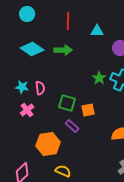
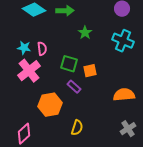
green star: (99, 78) -> (85, 33), moved
pink cross: (27, 110) -> (29, 71), size x1.6
yellow semicircle: (63, 171) -> (77, 128), moved, turned 84

